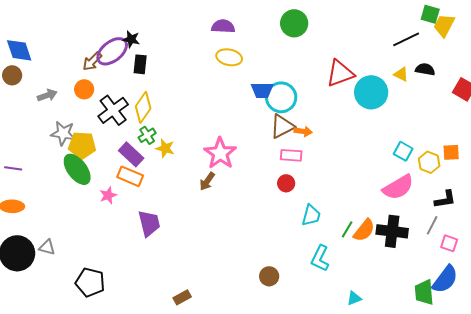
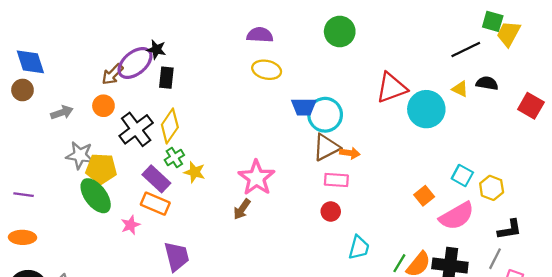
orange square: (451, 152) -> (424, 196), moved, turned -36

